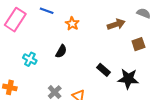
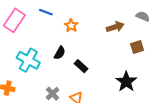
cyan cross: (30, 59) -> (28, 60), size x1.6
black rectangle: (104, 70) -> (81, 66), moved
black star: (128, 79) -> (126, 82), turned 30

